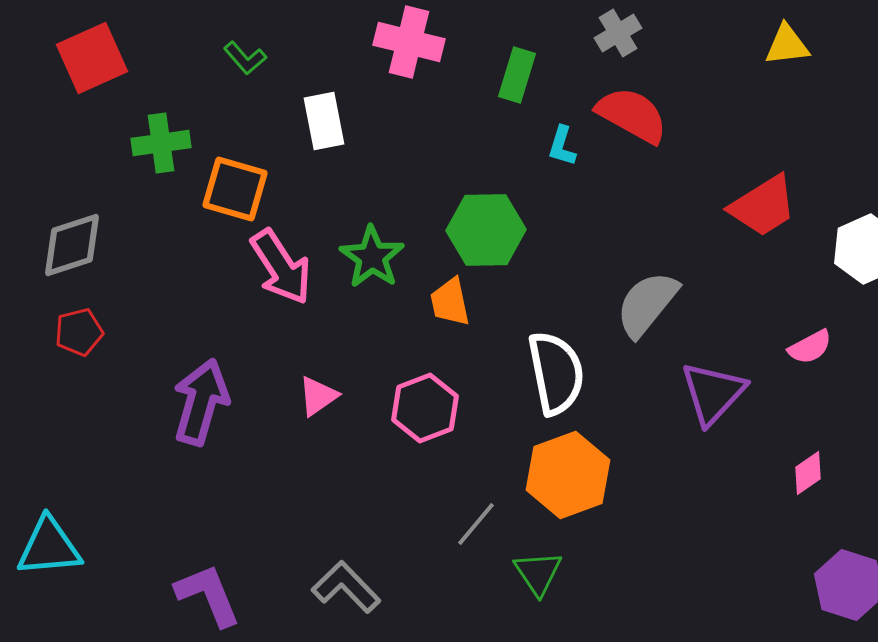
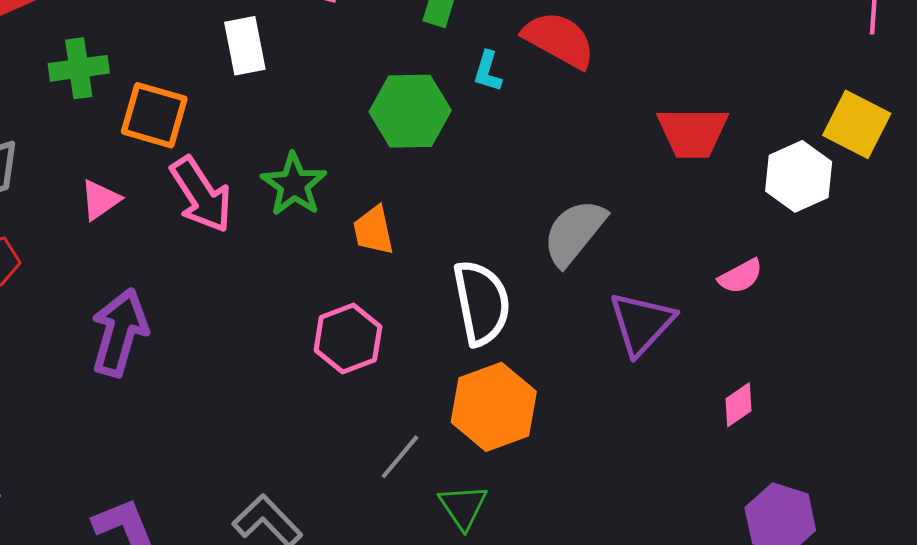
red trapezoid: (763, 206) -> (693, 133), turned 32
green hexagon: (486, 230) -> (410, 111), moved
pink triangle: (318, 396) -> (100, 200), moved

